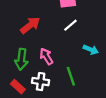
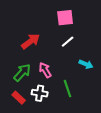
green arrow: (21, 59) -> (22, 73), turned -144

